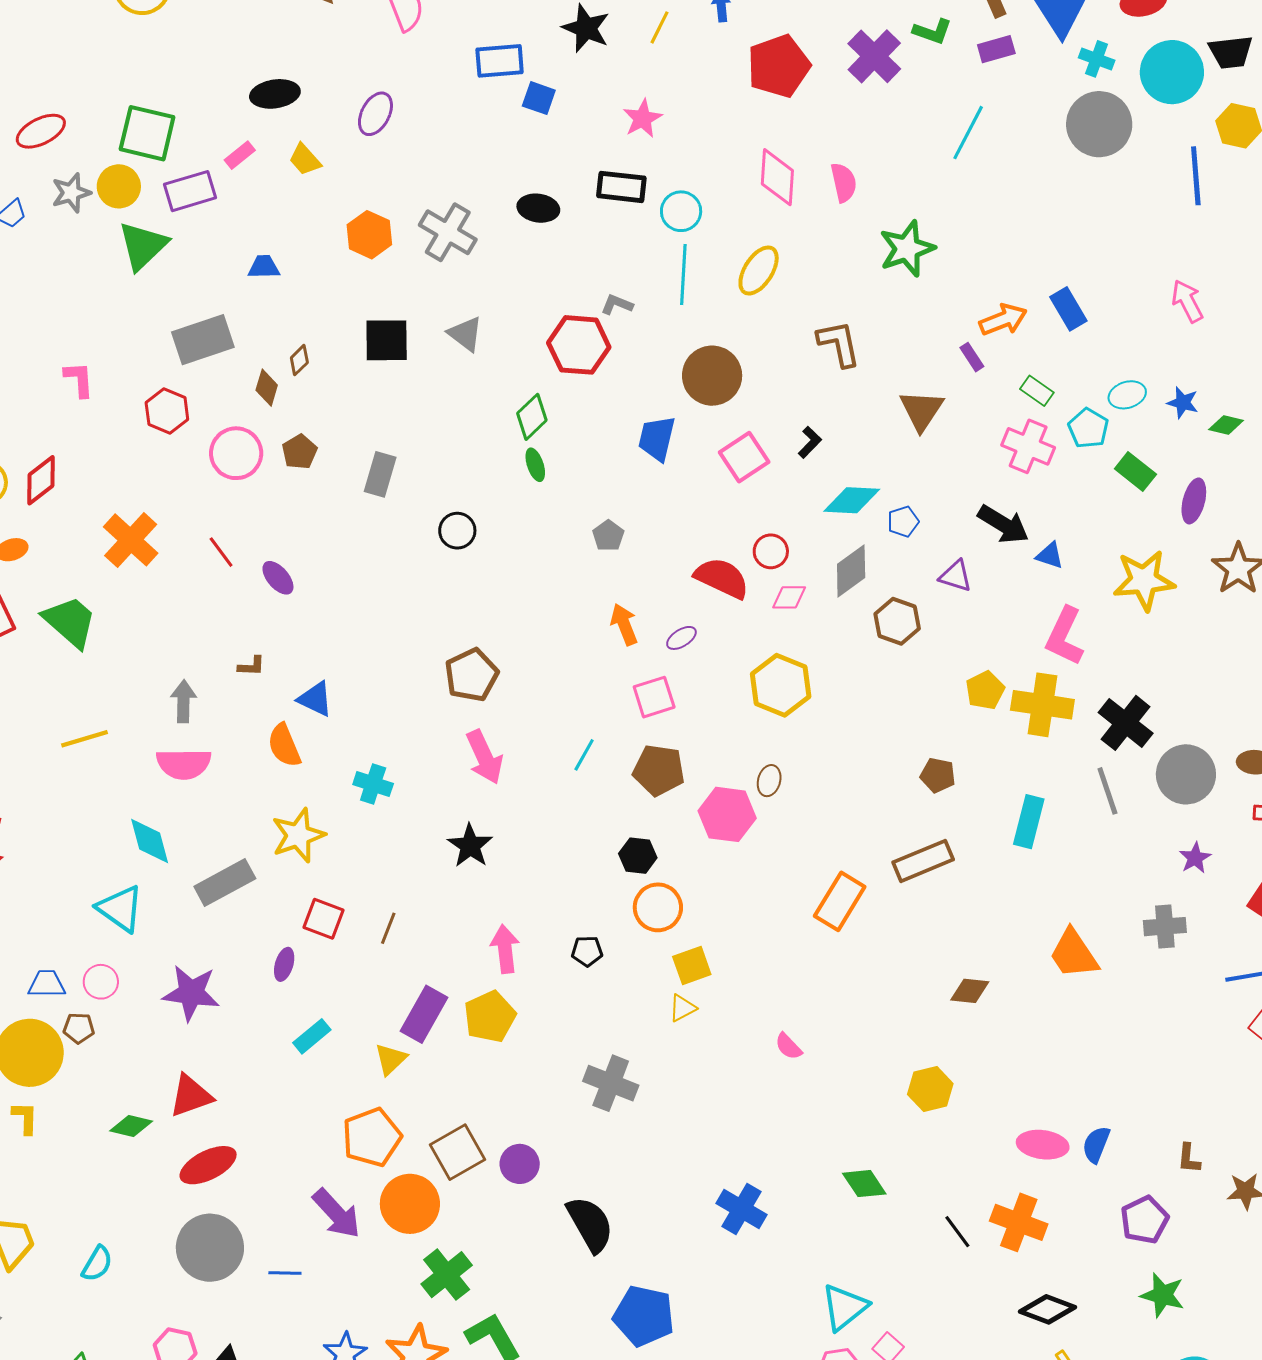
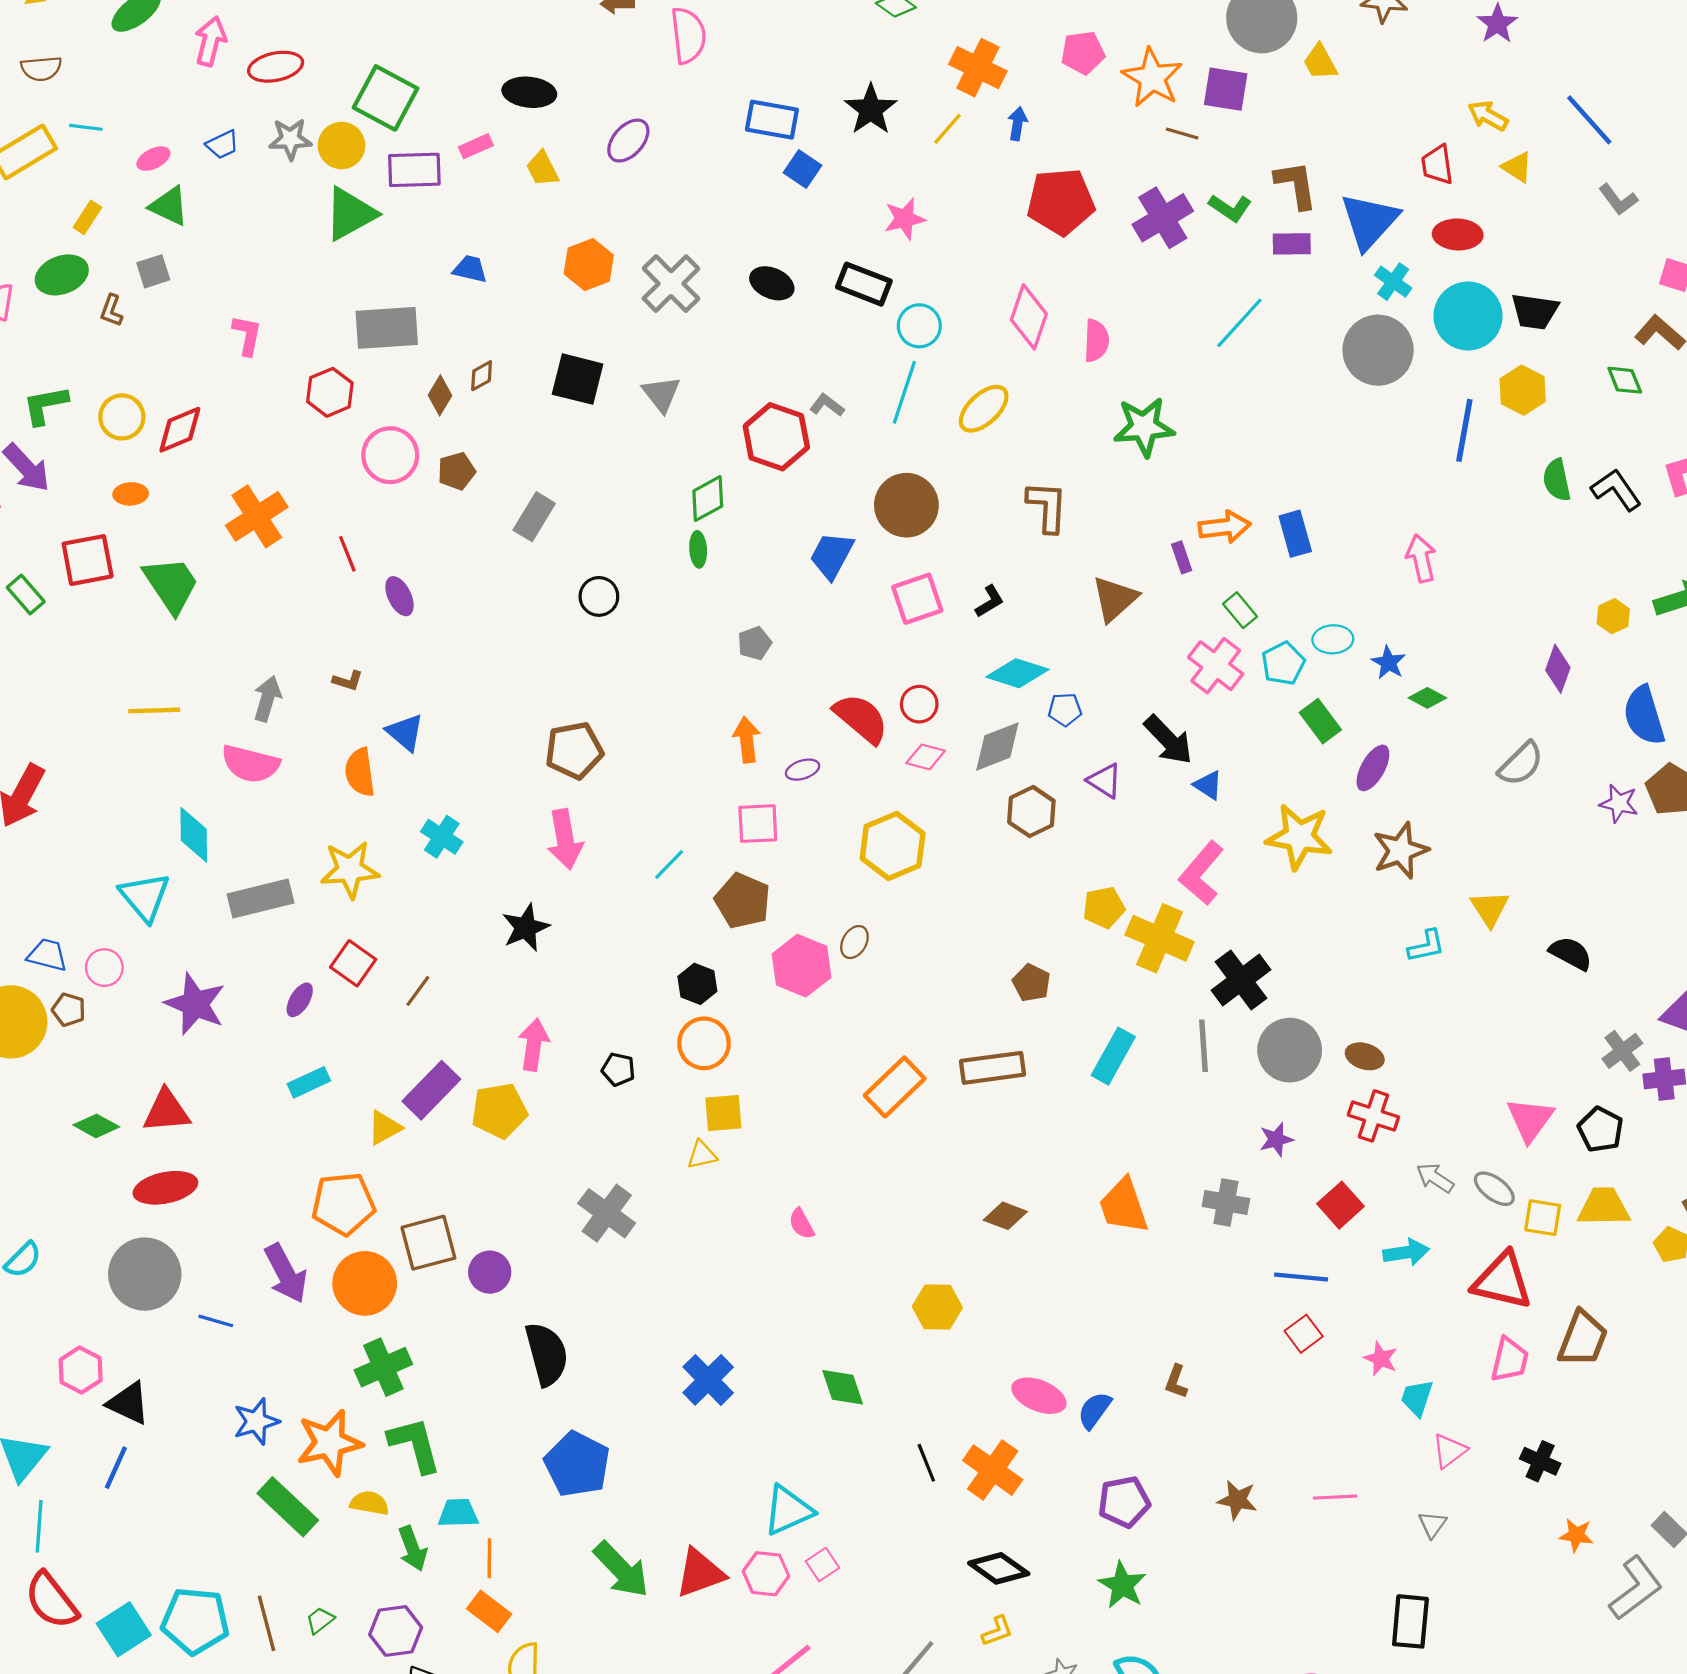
brown L-shape: (1189, 1158) -> (1176, 1382), moved

